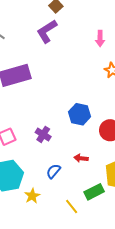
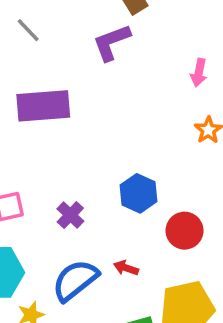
blue semicircle: (53, 171) -> (75, 280), size x1.8

